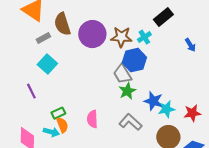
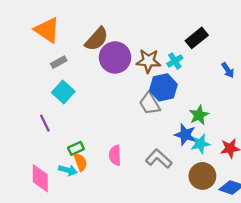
brown semicircle: (62, 24) -> (97, 39), moved, turned -120
green star: (127, 91) -> (199, 115), moved

